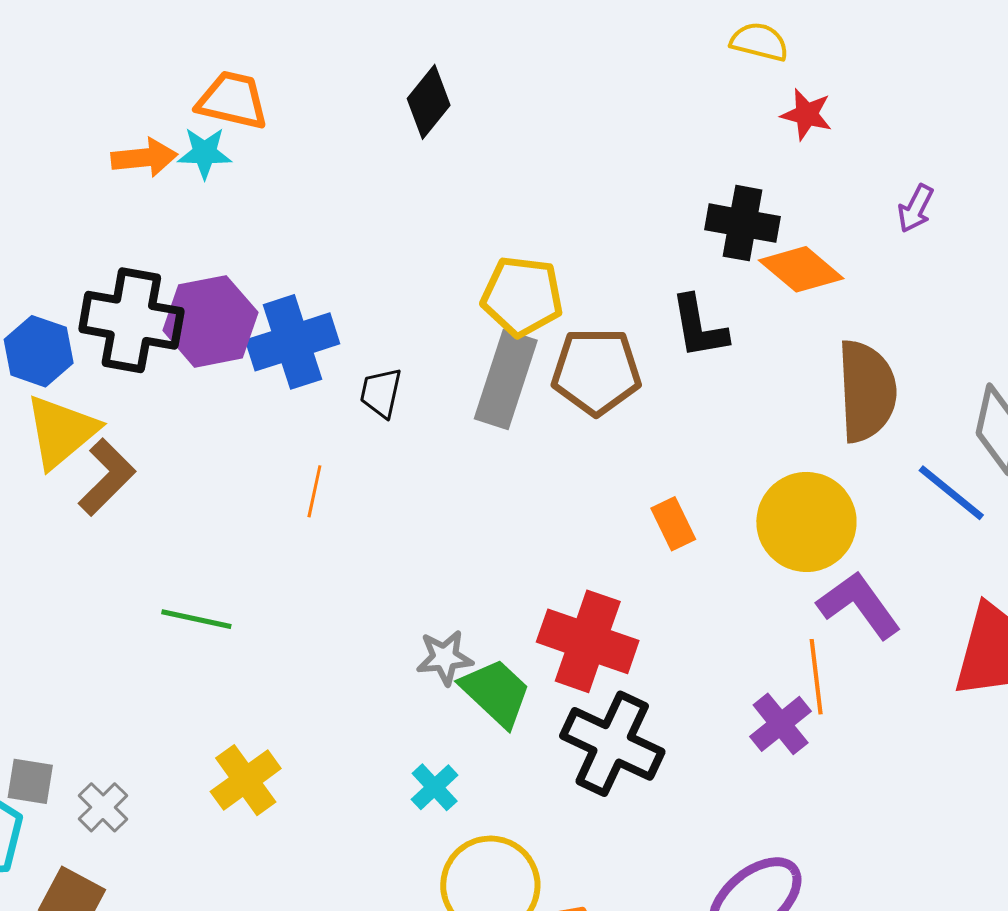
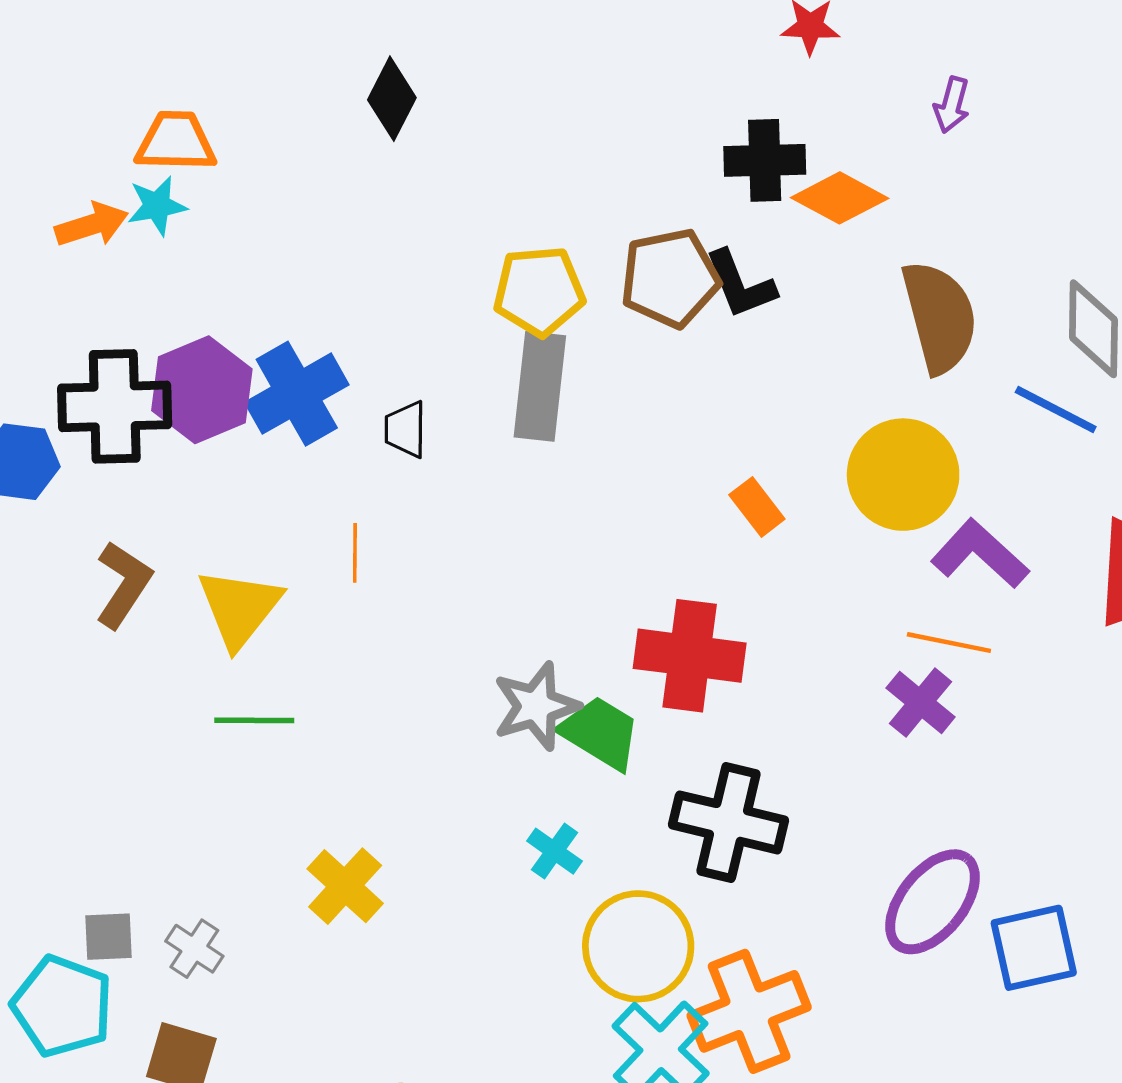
brown pentagon: (596, 371) -> (670, 278), moved
yellow triangle: (61, 432) -> (239, 608), moved
gray star: (445, 658) -> (536, 706), size x1.4
orange line: (816, 677) -> (949, 643), turned -60
black cross: (612, 744) -> (729, 822), moved

